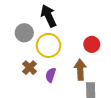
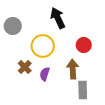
black arrow: (49, 16) -> (58, 18), moved
gray circle: (24, 33) -> (13, 26), moved

